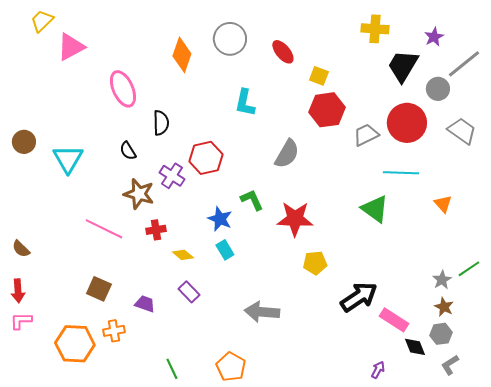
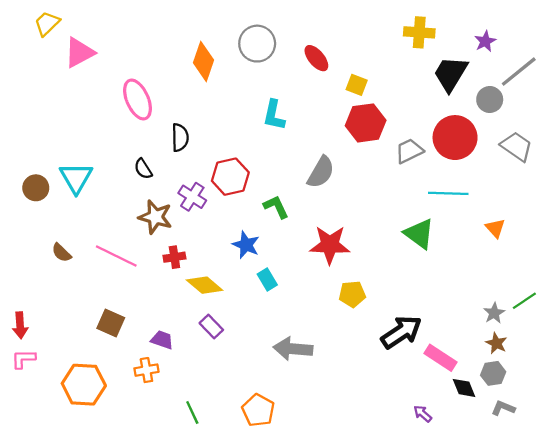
brown circle: (24, 142) -> (36, 188), moved
green L-shape: (252, 200) -> (276, 207), moved
brown semicircle: (21, 249) -> (61, 253), moved
cyan rectangle: (225, 250) -> (267, 279), moved
yellow diamond: (183, 255) -> (205, 285), size x1.5
orange cross: (114, 331) -> (146, 370), moved
gray L-shape: (450, 365) -> (503, 408), turned 55
purple arrow: (378, 370) -> (423, 414), turned -78

